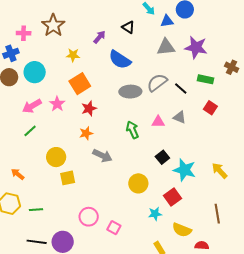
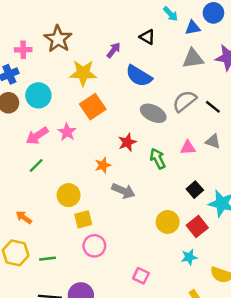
yellow star: (73, 55) -> (83, 73), size x1.6
gray ellipse: (130, 92) -> (153, 113), turned 30
red star: (89, 108) -> (127, 142), moved
red square: (172, 197) -> (197, 226), moved
pink circle: (89, 217) -> (94, 246), moved

